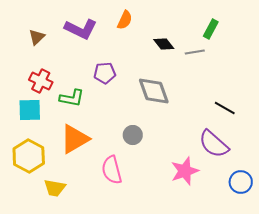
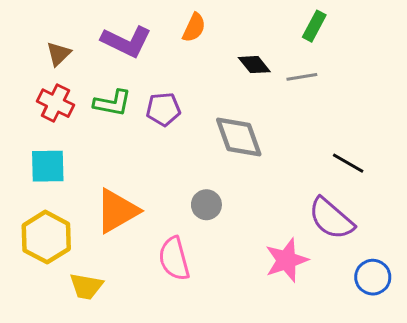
green rectangle: (211, 29) -> (314, 26), moved
red cross: (41, 81) -> (55, 103), moved
green L-shape: (72, 98) -> (112, 103), moved

